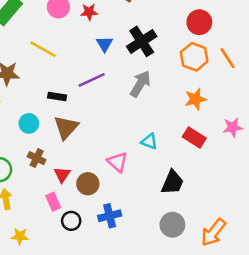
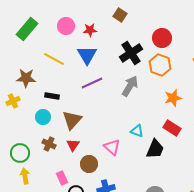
red circle: (199, 22) -> (162, 38), moved
blue triangle: (104, 44) -> (87, 55), moved, size x1.5
orange hexagon: (194, 57) -> (160, 65), moved
black rectangle: (57, 97) -> (52, 96), moved
red triangle: (62, 175) -> (73, 145), moved
black trapezoid: (172, 182) -> (155, 149), moved

